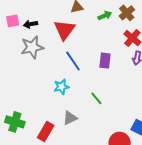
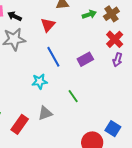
black arrow: (31, 24) -> (15, 16), turned 32
red triangle: (64, 30) -> (48, 25), size x0.7
purple rectangle: (105, 61) -> (85, 59), turned 49

